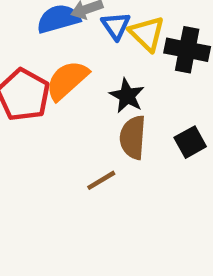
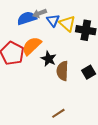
black star: (127, 96) -> (49, 59), moved
brown line: (101, 180) -> (58, 113), moved

